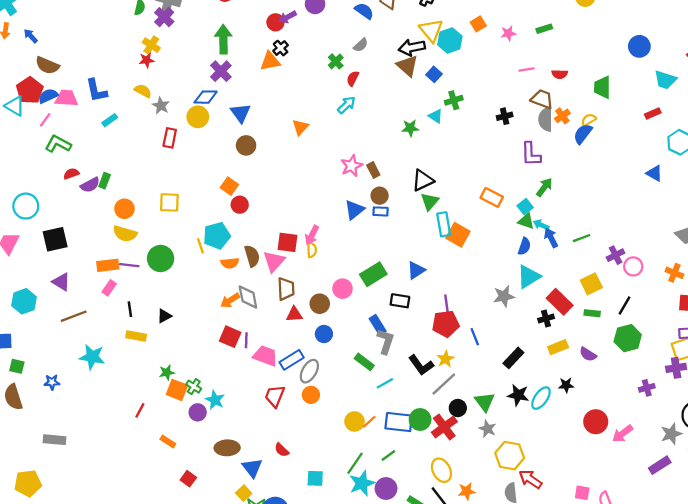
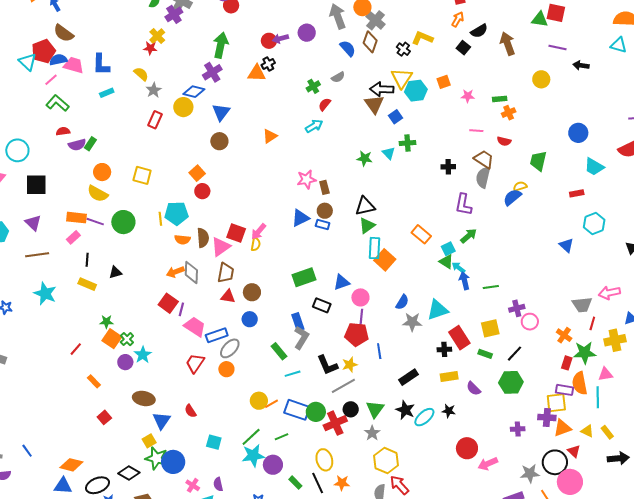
orange cross: (562, 116) -> (509, 113), moved
blue semicircle: (524, 246) -> (402, 302), moved
pink circle: (343, 289) -> (360, 297), moved

